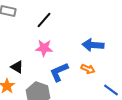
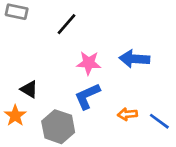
pink star: (44, 48) -> (89, 63), moved
orange arrow: (88, 69) -> (127, 114), moved, turned 152

